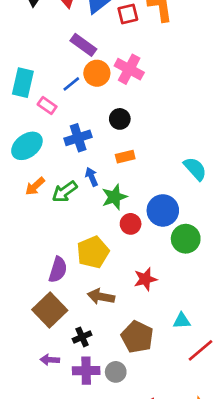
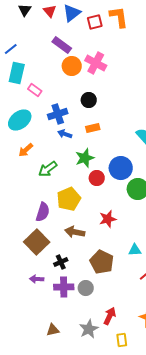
blue line: (71, 84) -> (11, 49), moved
blue arrow: (92, 177) -> (65, 134), moved, turned -48
green arrow: (65, 192) -> (48, 169), moved

